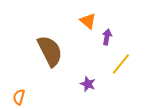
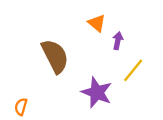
purple star: (88, 84) -> (97, 92), size x1.8

